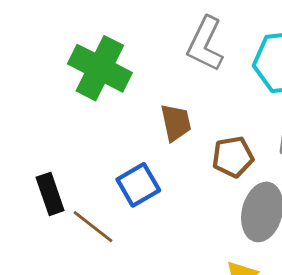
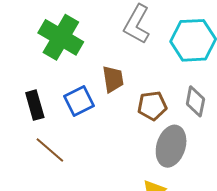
blue square: (138, 185) -> (79, 101), moved
black rectangle: (50, 194) -> (35, 105), moved

